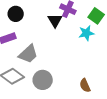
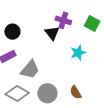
cyan star: (86, 33) -> (78, 53), moved
brown semicircle: (85, 85) -> (76, 92), moved

